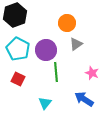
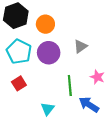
orange circle: (67, 23) -> (45, 24), moved
green line: (56, 72) -> (70, 86), moved
red square: (18, 79) -> (19, 83), turned 32

